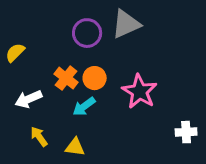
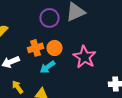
orange cross: (66, 78) -> (36, 48), turned 35

